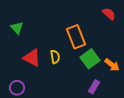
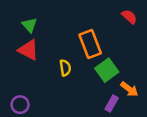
green triangle: (17, 28) -> (30, 25), moved
red triangle: (32, 58) -> (28, 50), moved
orange arrow: (112, 65) -> (129, 89), moved

